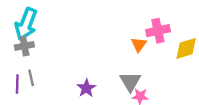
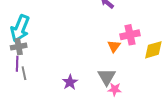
purple line: (17, 84) -> (17, 64), moved

